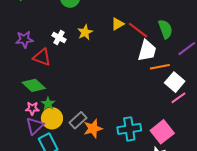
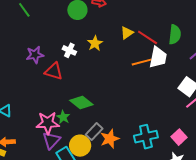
green semicircle: (165, 29) -> (175, 34), turned 30
orange line: (160, 67) -> (142, 62), moved
green diamond: (34, 85) -> (81, 103), moved
pink star: (32, 108) -> (48, 123), size x1.6
yellow circle: (52, 118) -> (80, 146), moved
pink square: (162, 132) -> (179, 137), size x0.7

